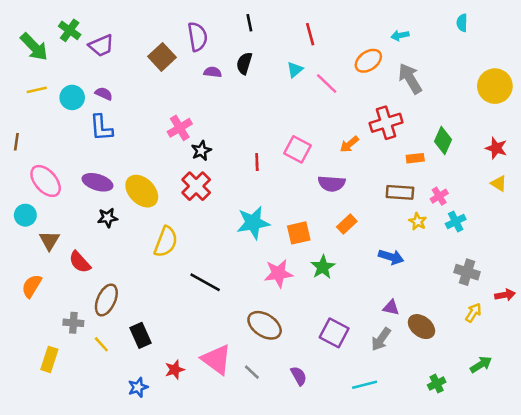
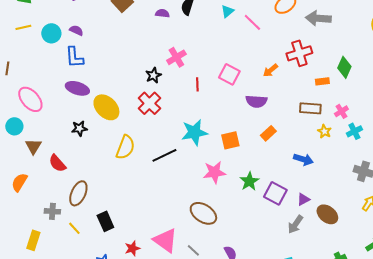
gray arrow: (410, 78) -> (318, 18), turned -55
pink cross: (180, 128) -> (176, 57), moved
purple ellipse: (97, 182) -> (77, 88), moved
green star: (323, 267) -> (249, 181), moved
black line: (205, 282) -> (164, 155), moved, turned -55
purple triangle: (391, 308) -> (303, 199), turned -40
purple square: (334, 333) -> (275, 193), moved

